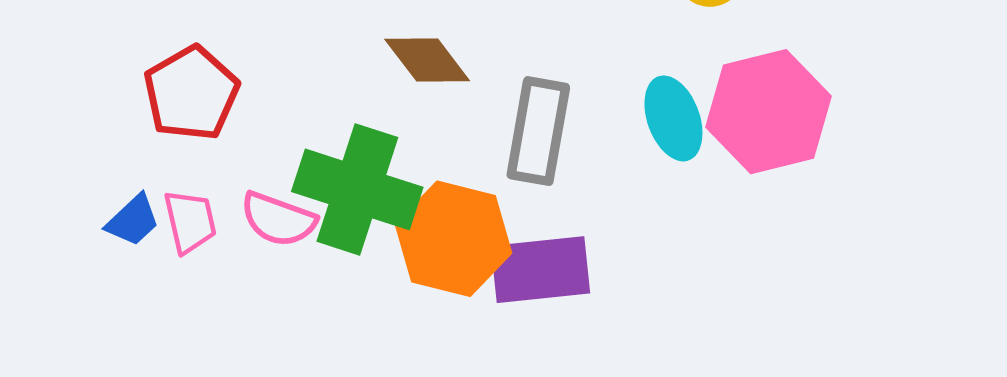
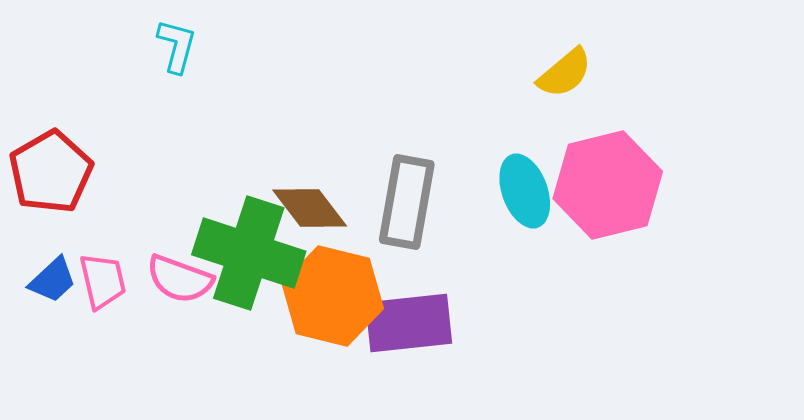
brown diamond: (427, 60) -> (310, 208), moved
red pentagon: (191, 93) -> (51, 172), moved

